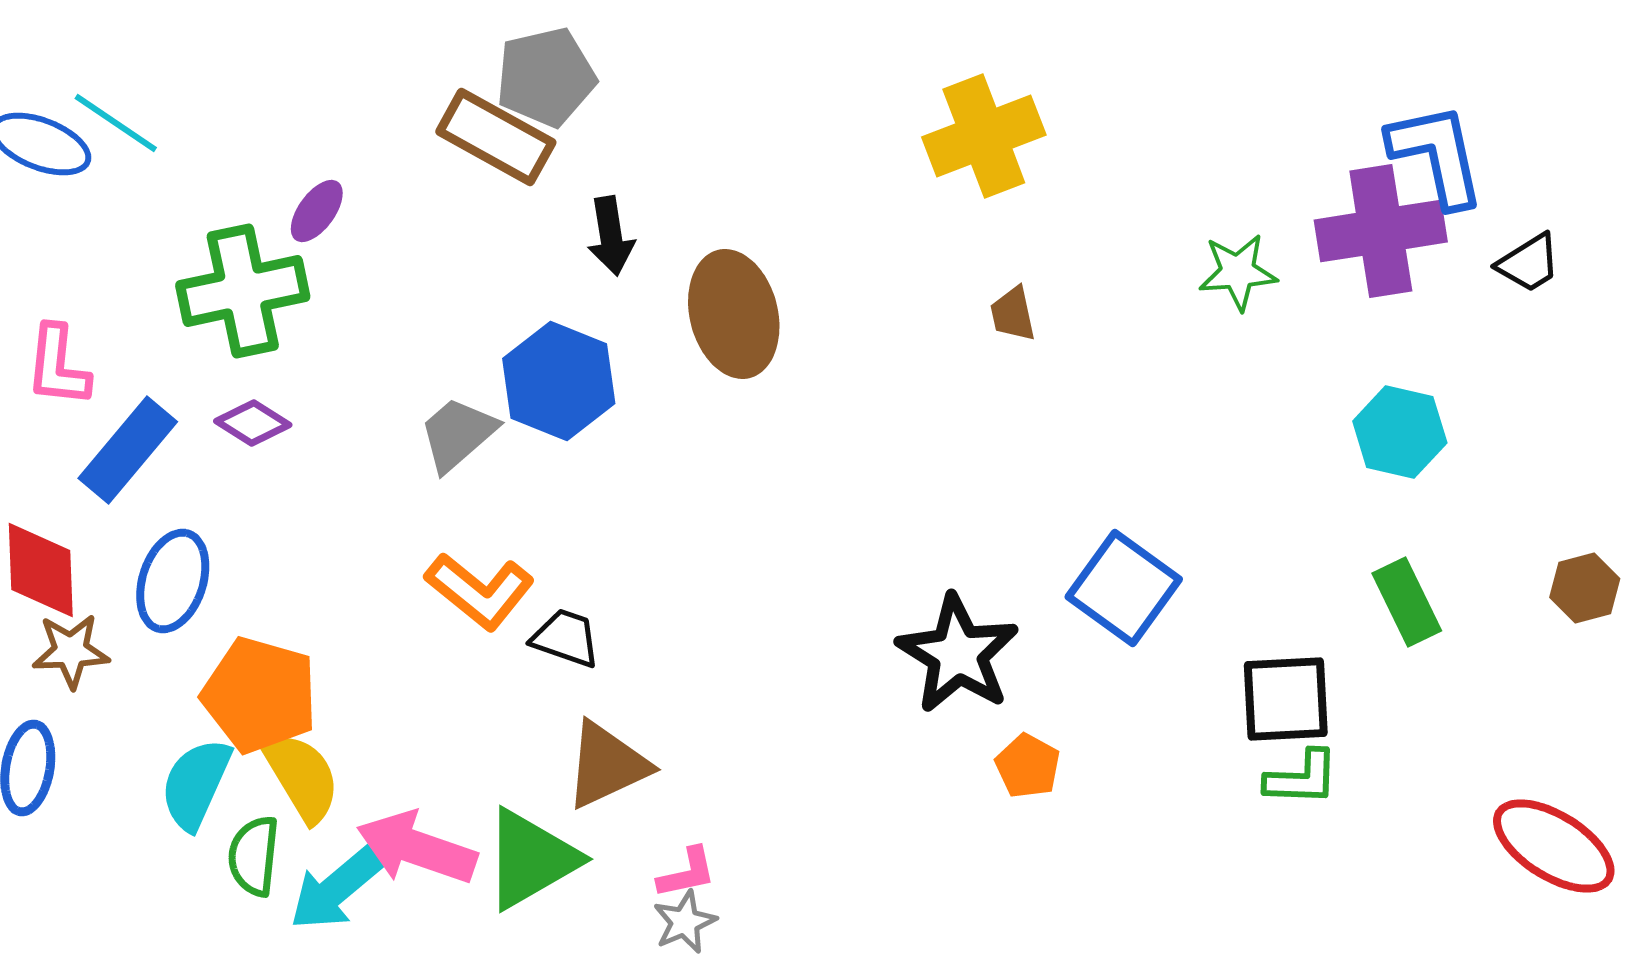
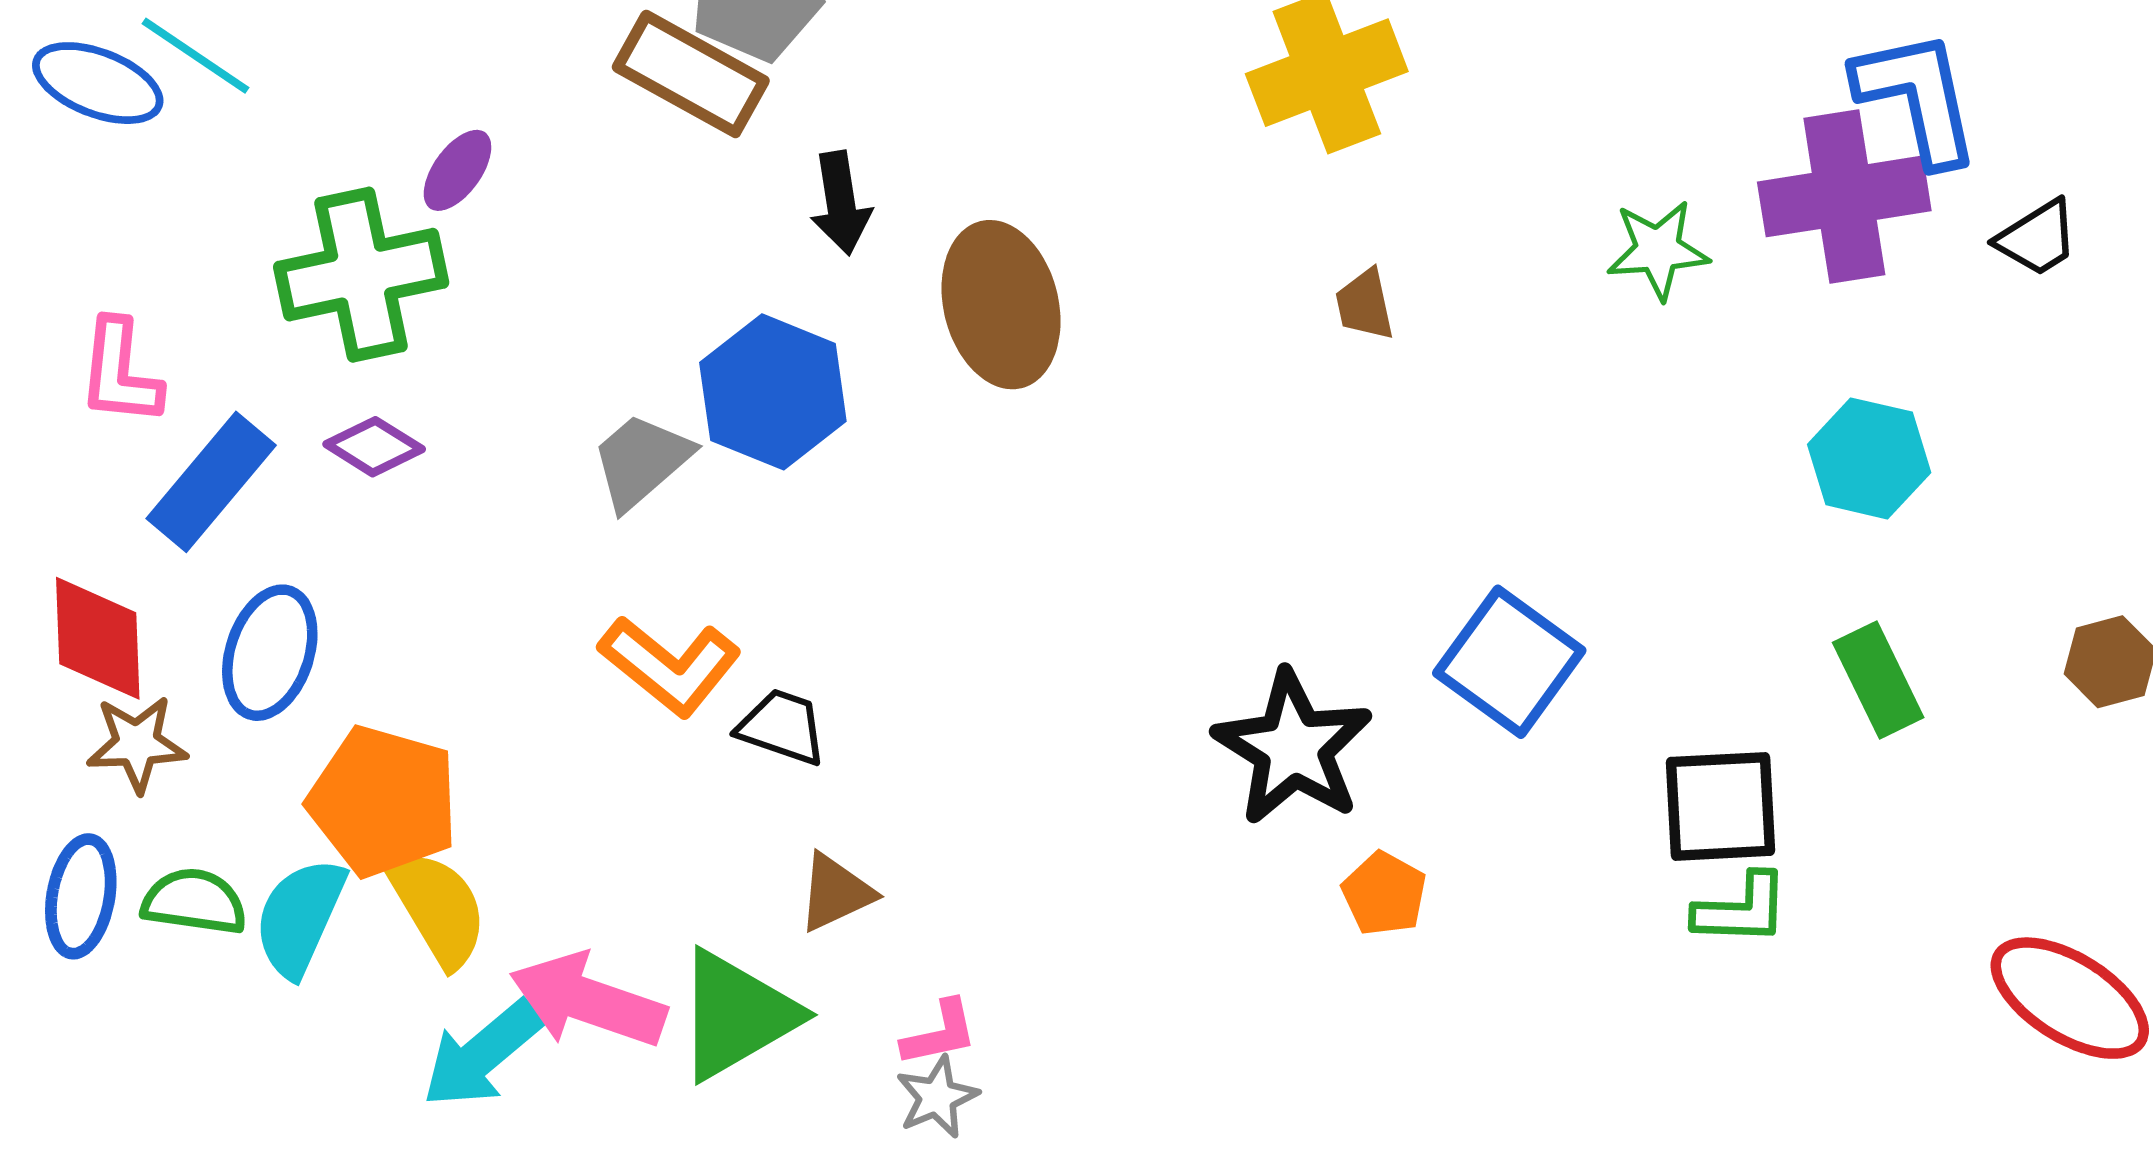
brown triangle: (607, 765) -> (835, 892), size x0.7
green semicircle: (254, 856) -> (194, 902), moved, turned 92

